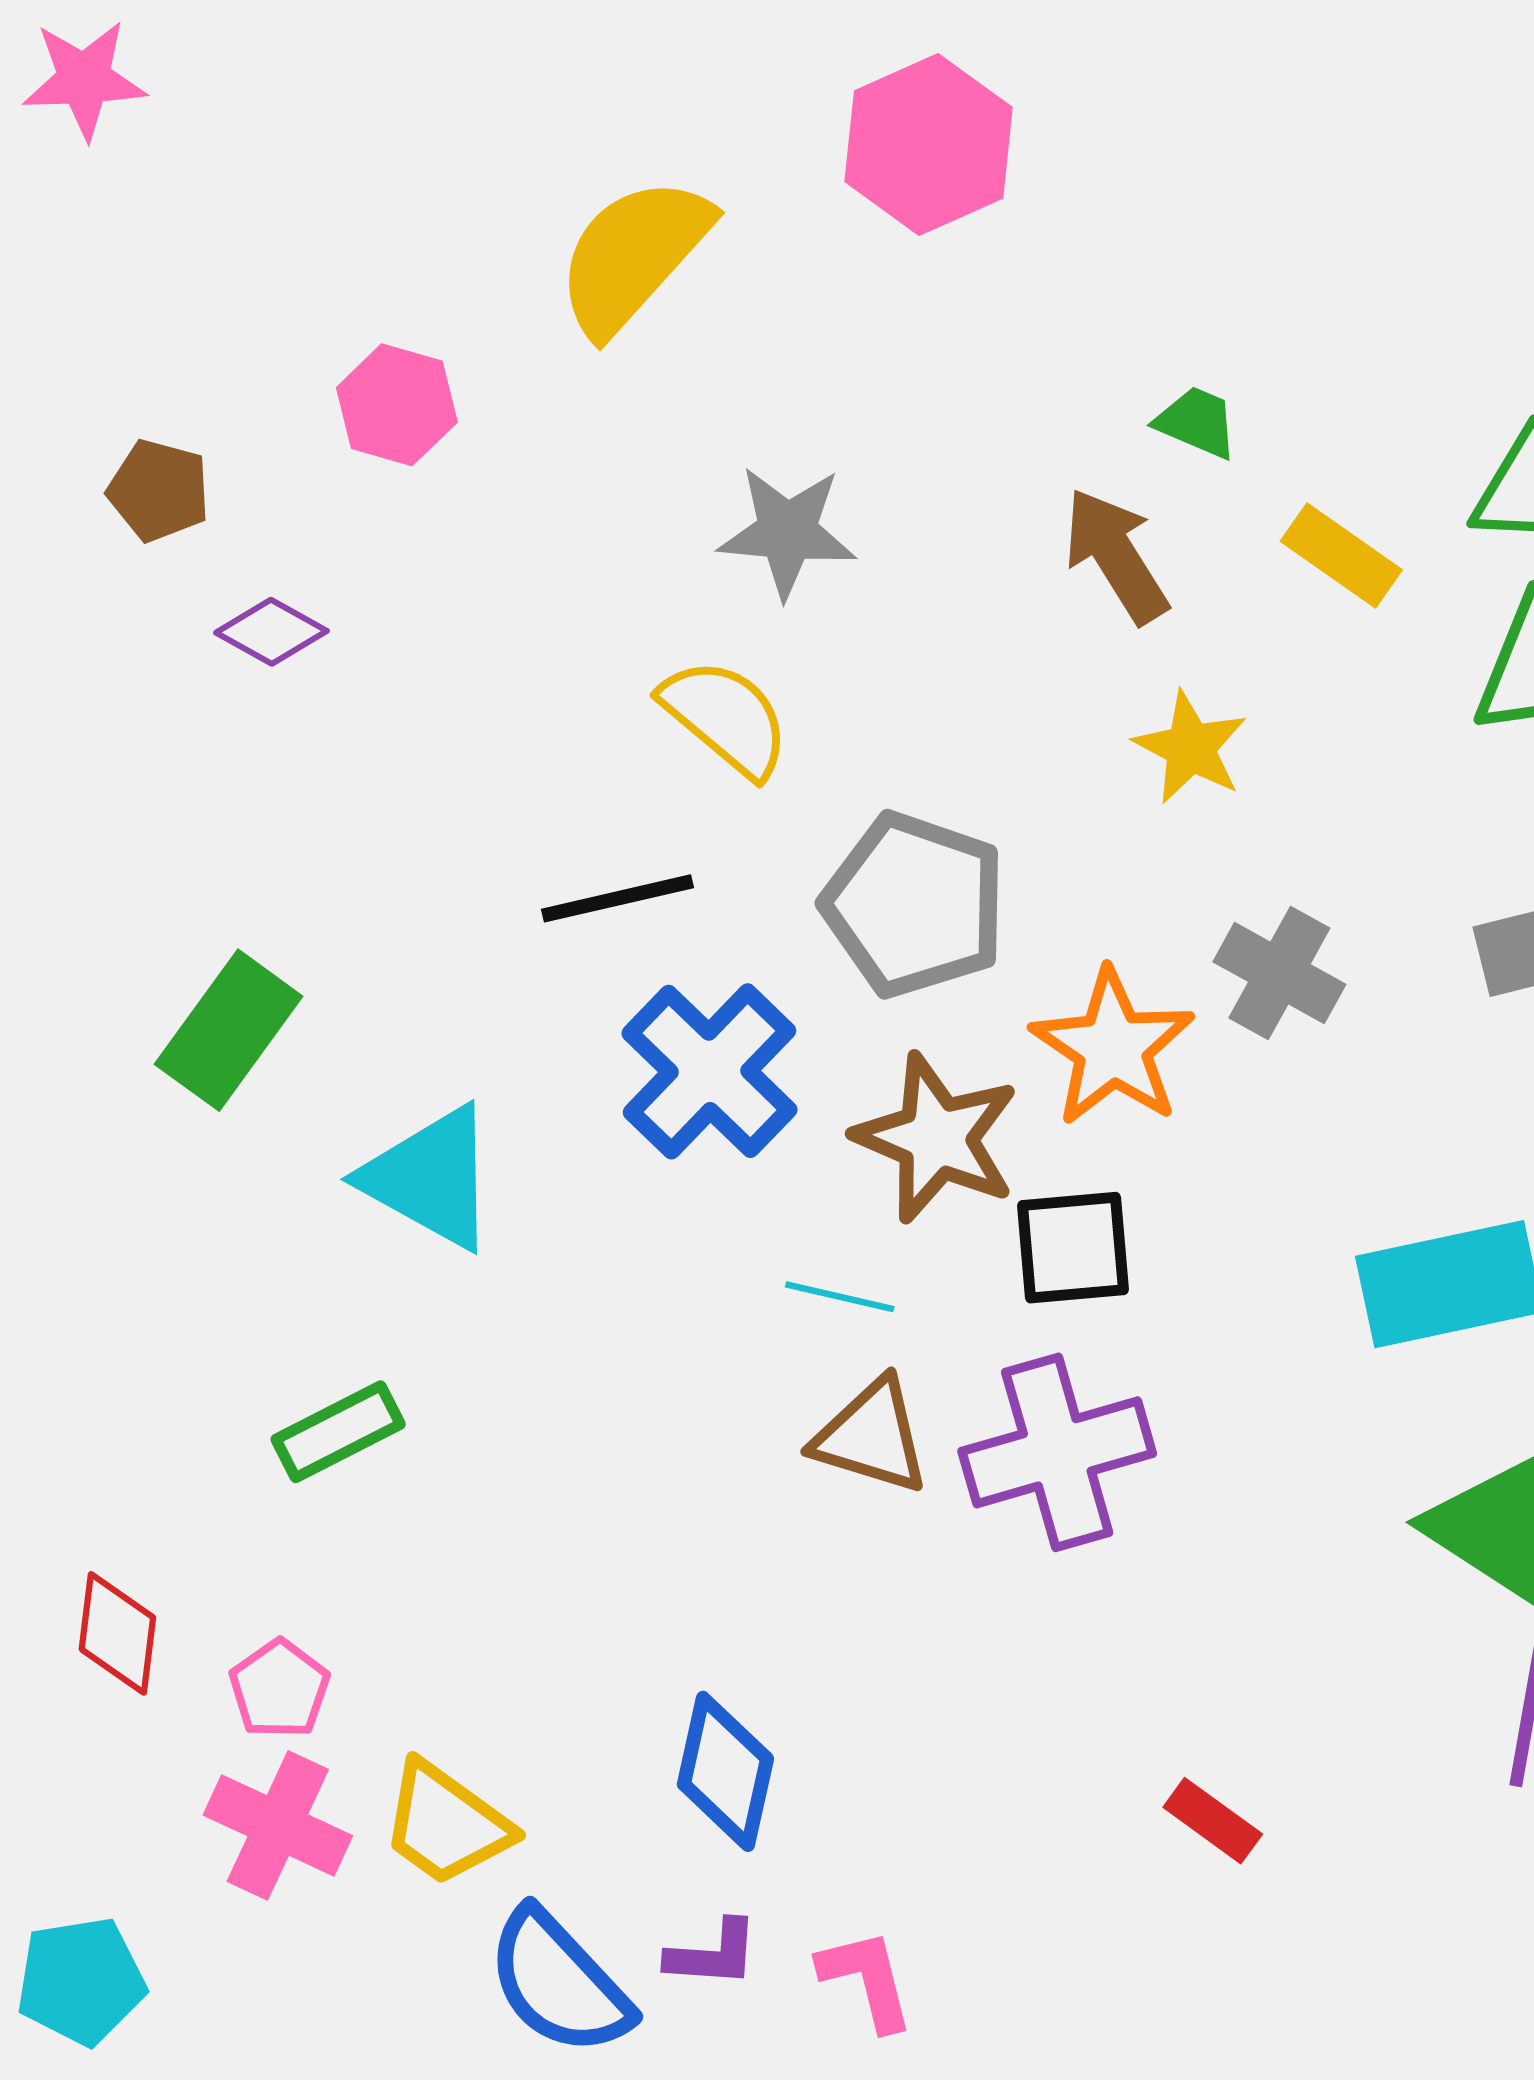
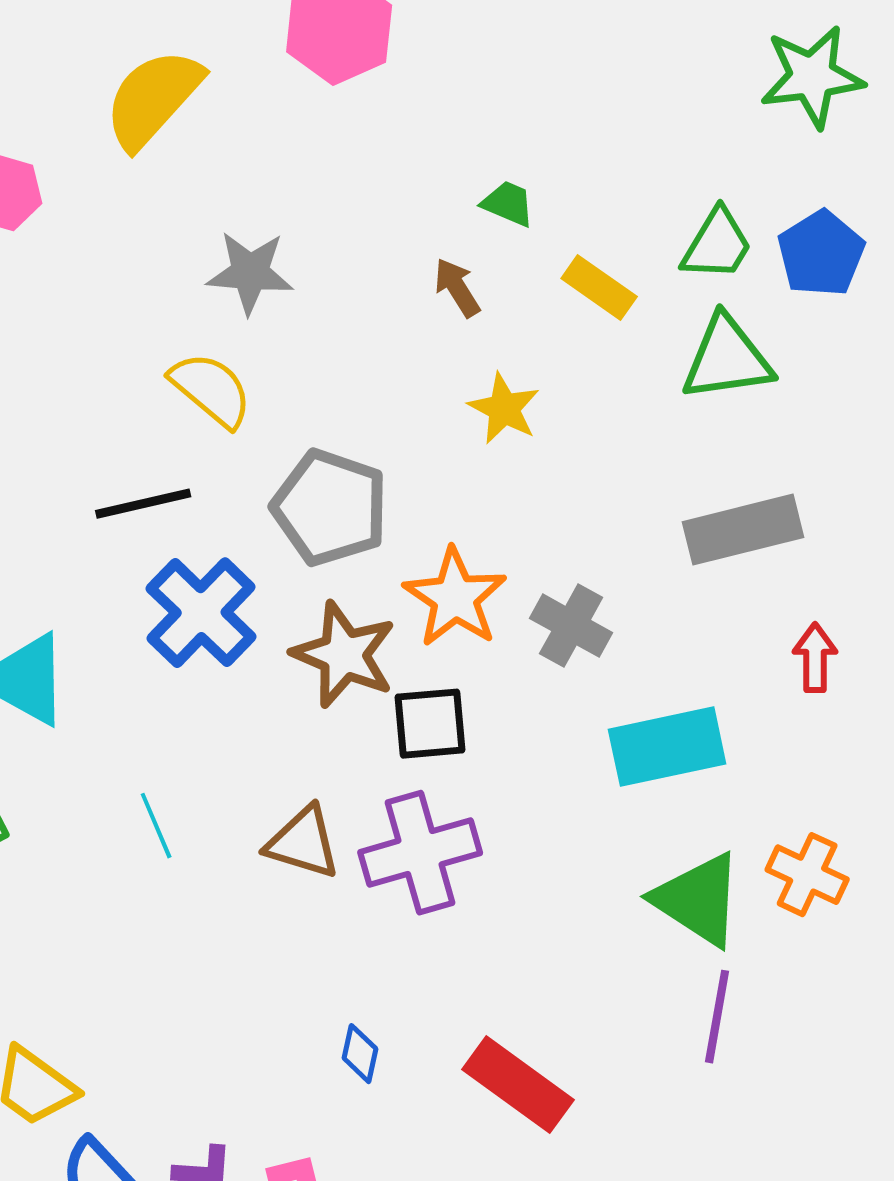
brown arrow: (1116, 556) -> (457, 288), size x0.7
gray cross: (1279, 973) -> (571, 626), moved
cyan line: (840, 1297) -> (156, 826), moved, turned 54
blue diamond: (725, 1771) -> (360, 1054), moved, size x0.6
red rectangle: (1213, 1821) -> (518, 1085), size x1.8

